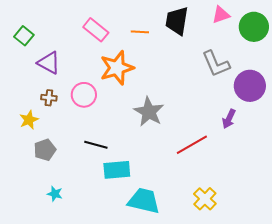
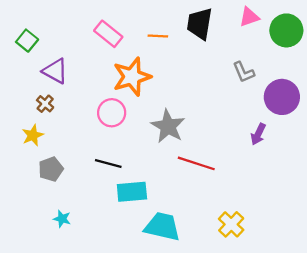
gray L-shape: (216, 64) -> (244, 72), size x0.7
pink circle: (84, 95) -> (112, 113), moved
brown cross: (49, 98) -> (45, 104), moved, turned 35
red line: (192, 145) -> (196, 163), moved, turned 48

